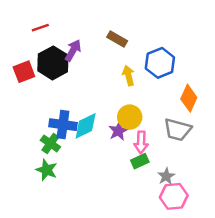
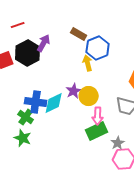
blue hexagon: (160, 63) -> (98, 48), moved
purple star: (118, 131) -> (74, 91), moved
green rectangle: (140, 161) -> (97, 131), size x1.5

